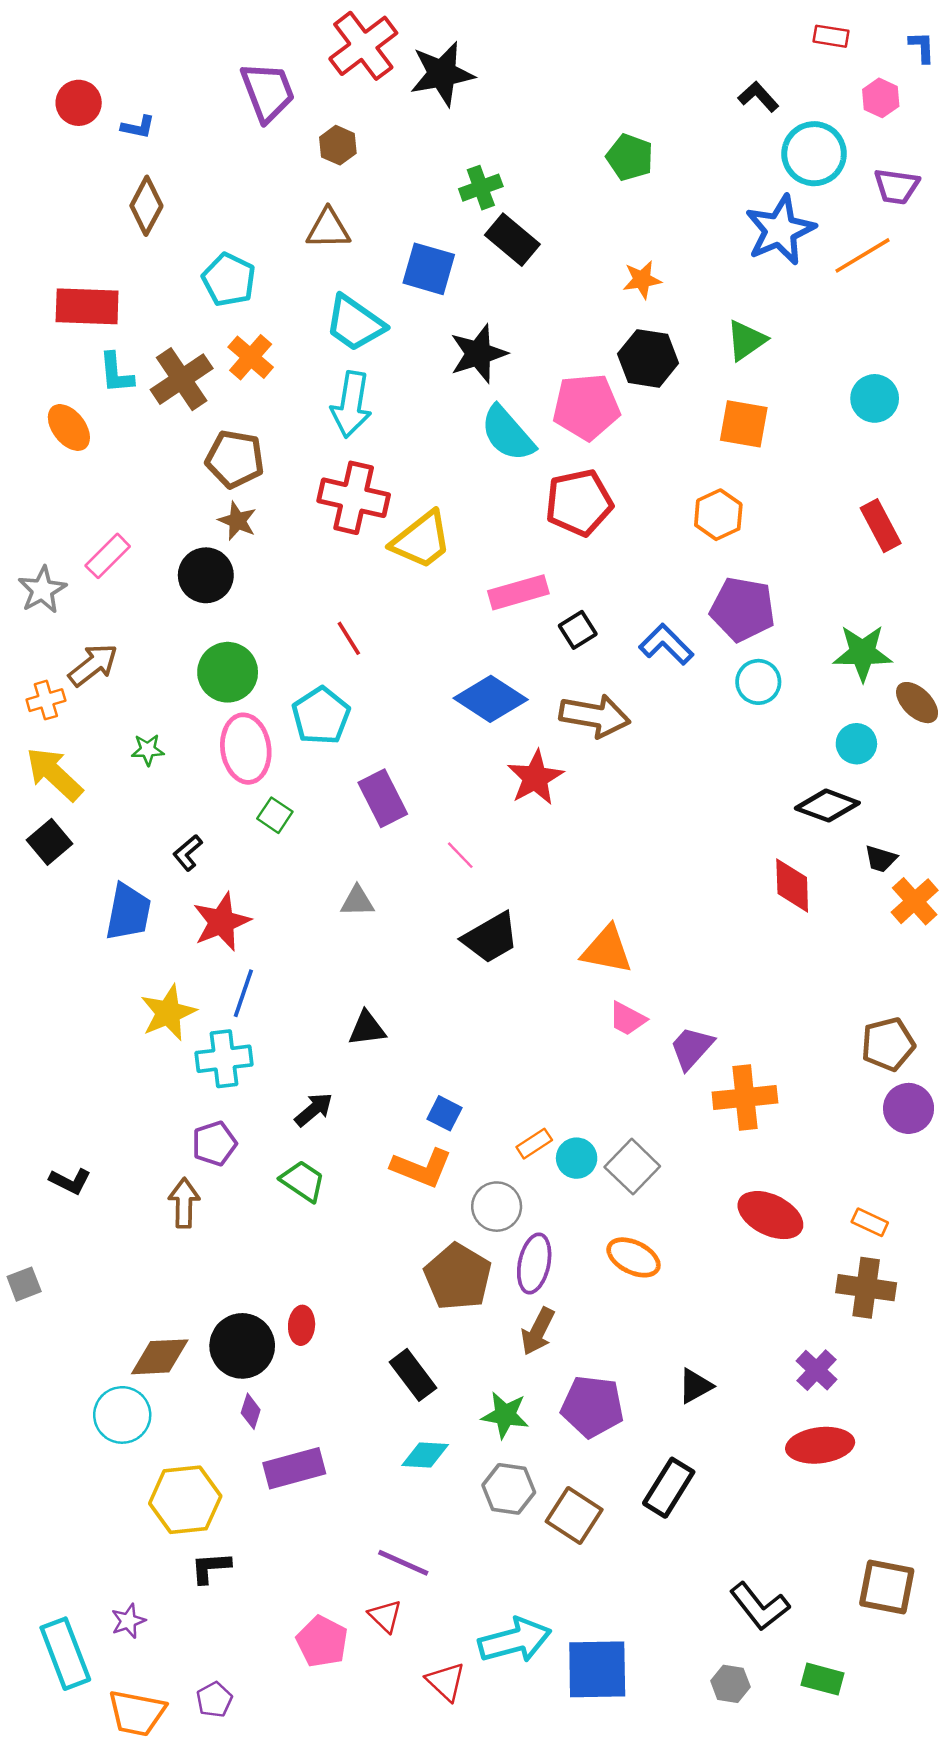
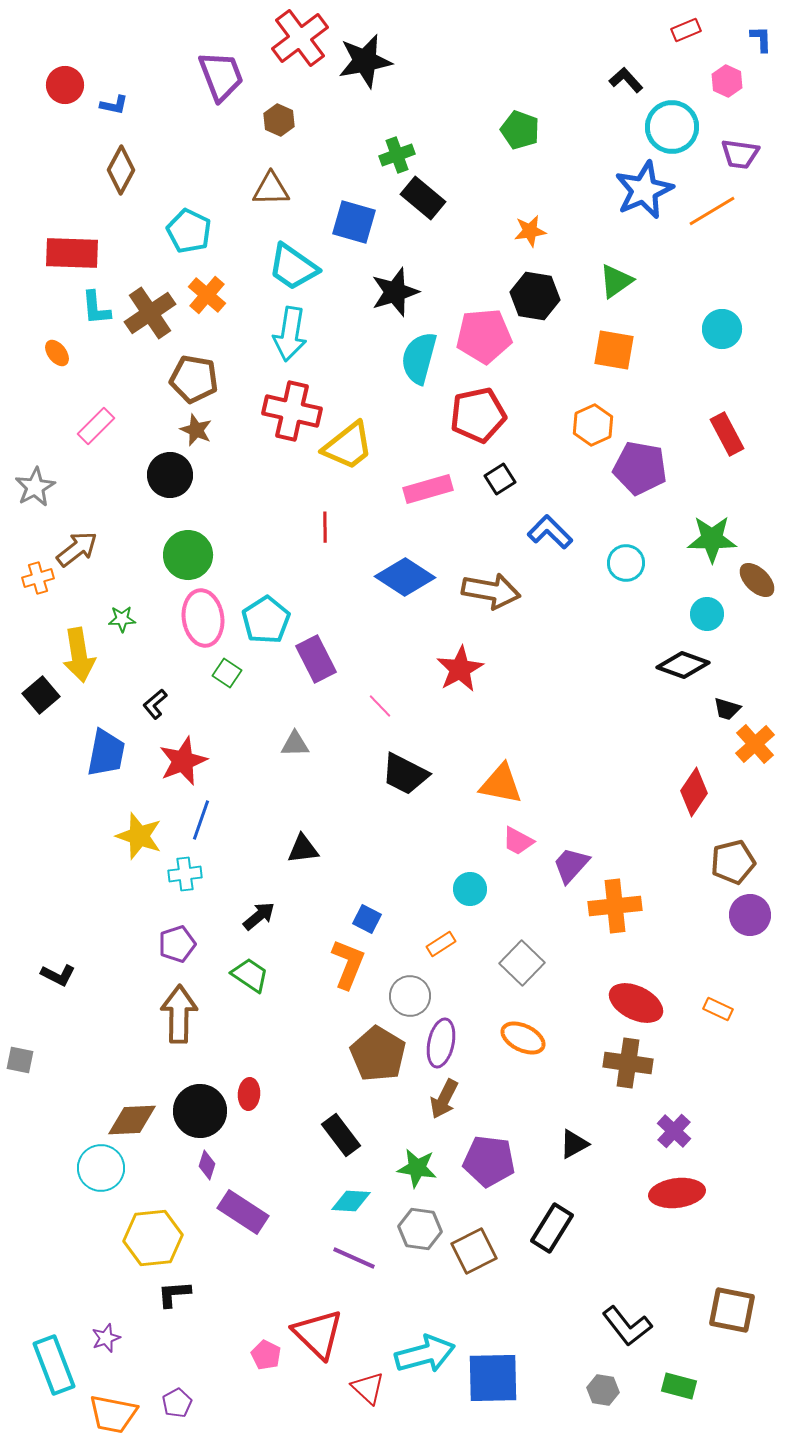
red rectangle: (831, 36) -> (686, 30), turned -32
orange ellipse: (69, 427) -> (57, 353), size x0.7
cyan semicircle: (508, 434) -> (419, 358), turned 56
pink rectangle: (108, 556) -> (96, 426), moved
purple pentagon: (743, 609) -> (640, 468), moved
black square: (578, 630) -> (500, 479), moved
red line: (349, 638) -> (325, 527), moved, turned 32
cyan pentagon: (321, 716) -> (266, 620), moved
yellow arrow: (54, 774) -> (79, 655), moved, turned -142
red star: (535, 778) -> (460, 669), moved
red diamond: (792, 885) -> (694, 792), moved, turned 36
black trapezoid: (491, 938) -> (405, 774), turned 57
yellow star: (168, 1013) -> (139, 836), turned -30
cyan cross: (224, 1059) -> (185, 874), size x0.7
cyan circle: (577, 1158) -> (470, 889), moved
orange L-shape: (421, 1168) -> (348, 964), turned -90
brown arrow: (184, 1203) -> (179, 1014), moved, size x1.4
gray square: (24, 1284) -> (20, 1060), turned 32
brown cross: (866, 1288) -> (628, 1063), moved
purple rectangle: (294, 1468) -> (243, 1212), turned 48
brown square: (574, 1516) -> (474, 1251), turned 30
purple line: (403, 1563) -> (354, 1258), moved
red triangle: (385, 1616) -> (318, 1334), size x1.8
pink pentagon: (322, 1642) -> (266, 1355), size x0.7

